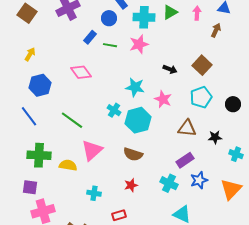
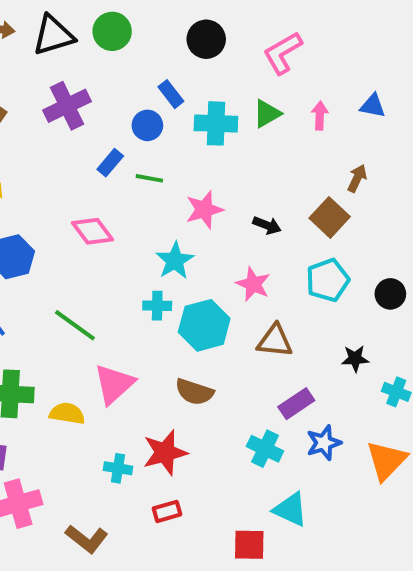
brown arrow: (216, 30) -> (357, 178), moved
pink star: (139, 44) -> (204, 210), moved
cyan star: (135, 87) -> (175, 261), moved, turned 30
cyan cross: (114, 110) -> (157, 306), turned -32
brown triangle: (187, 128) -> (275, 341), moved
red star: (131, 185) -> (165, 453), moved, size x1.6

